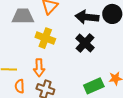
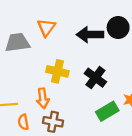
yellow cross: (45, 38) -> (57, 71), moved
black cross: (85, 43) -> (95, 78), moved

